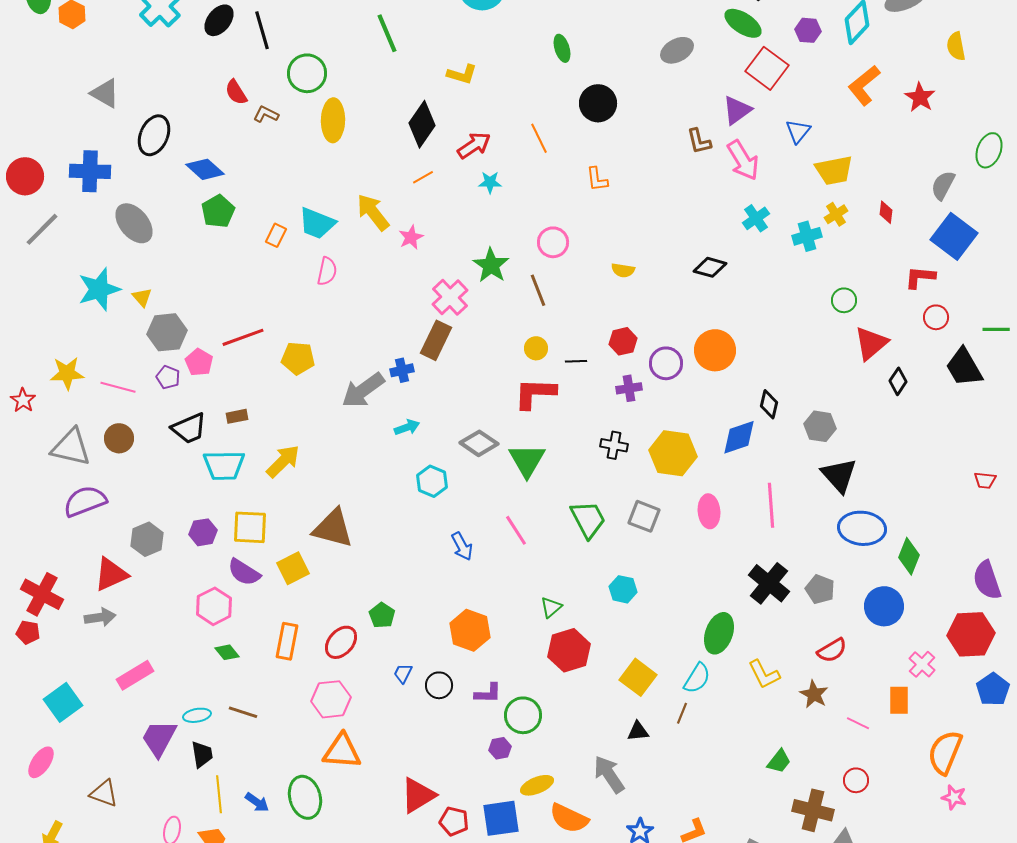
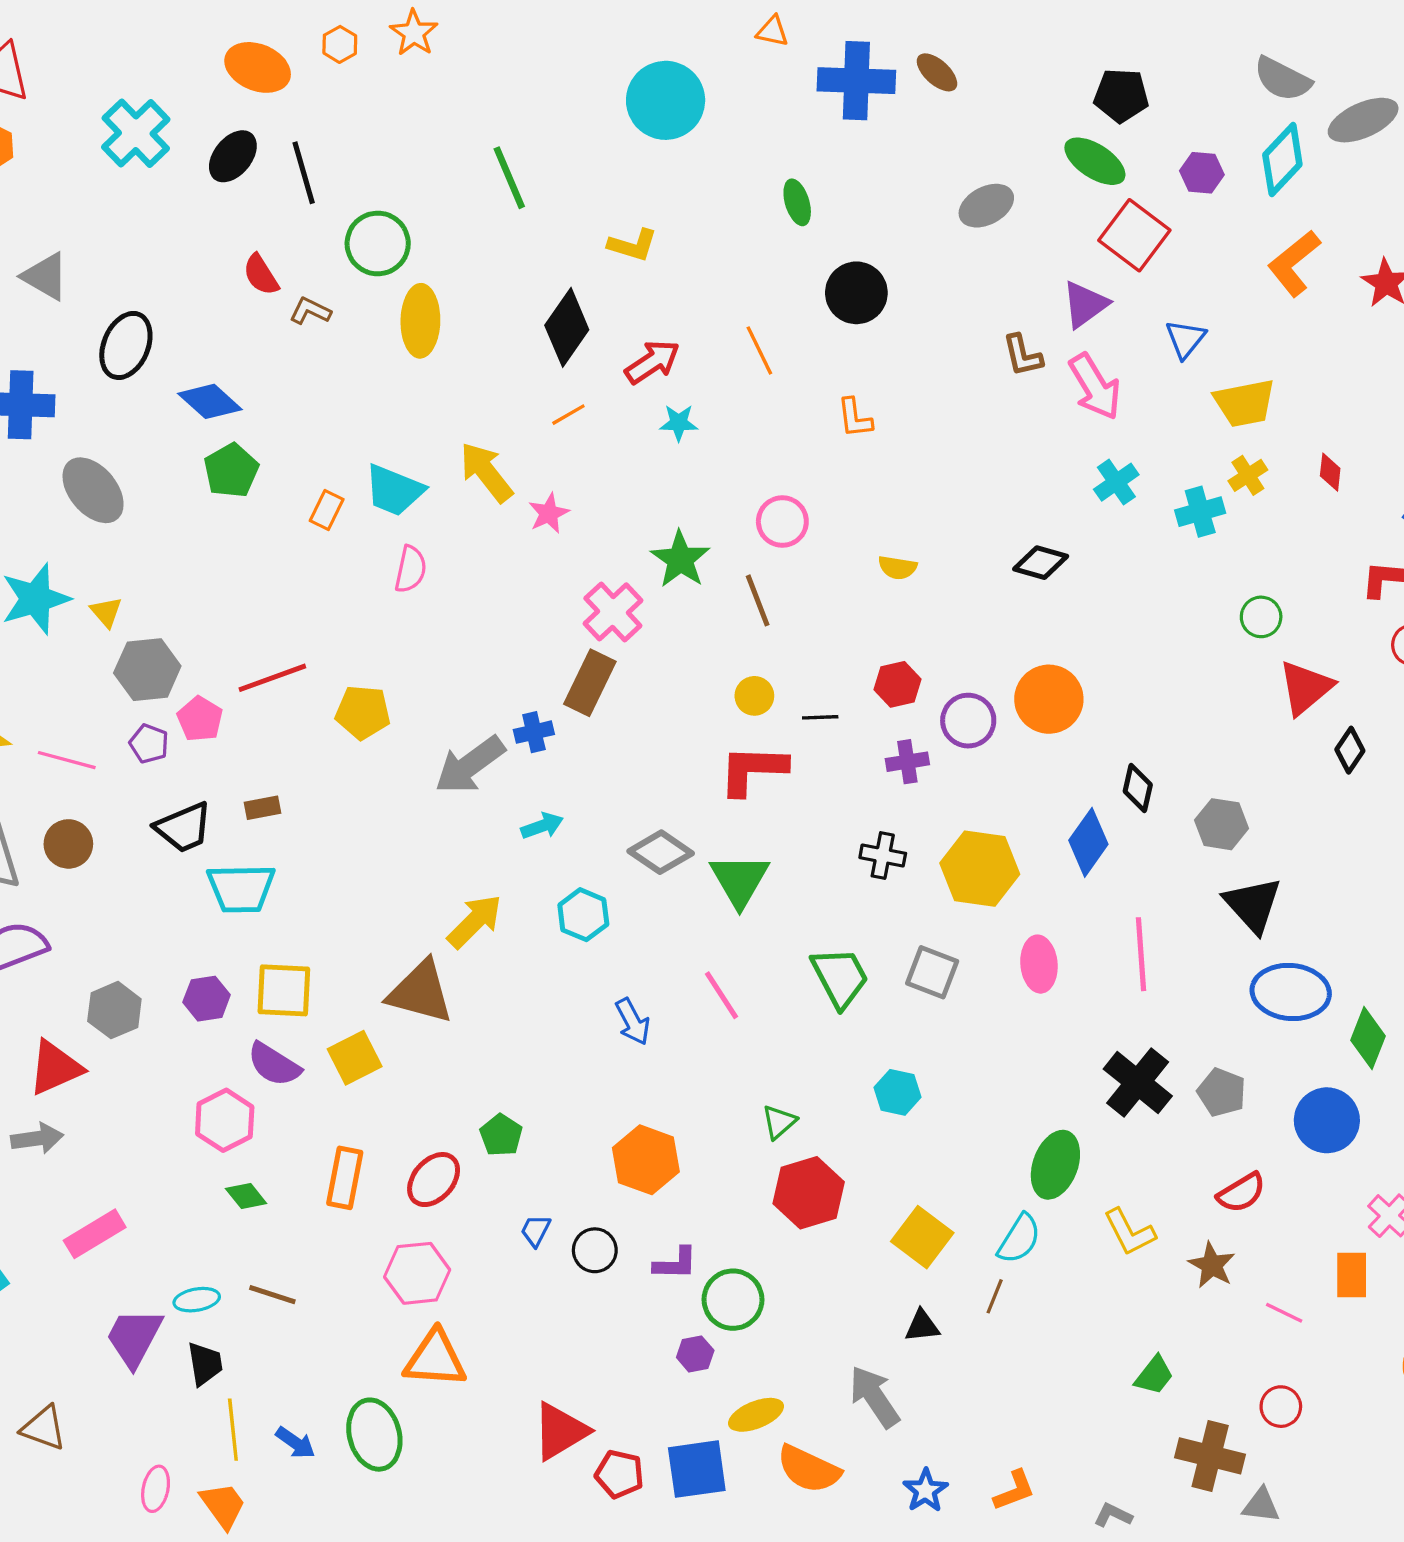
blue diamond: (739, 437) -> (1088, 842), turned -36
yellow arrow: (283, 461) -> (475, 921), moved

